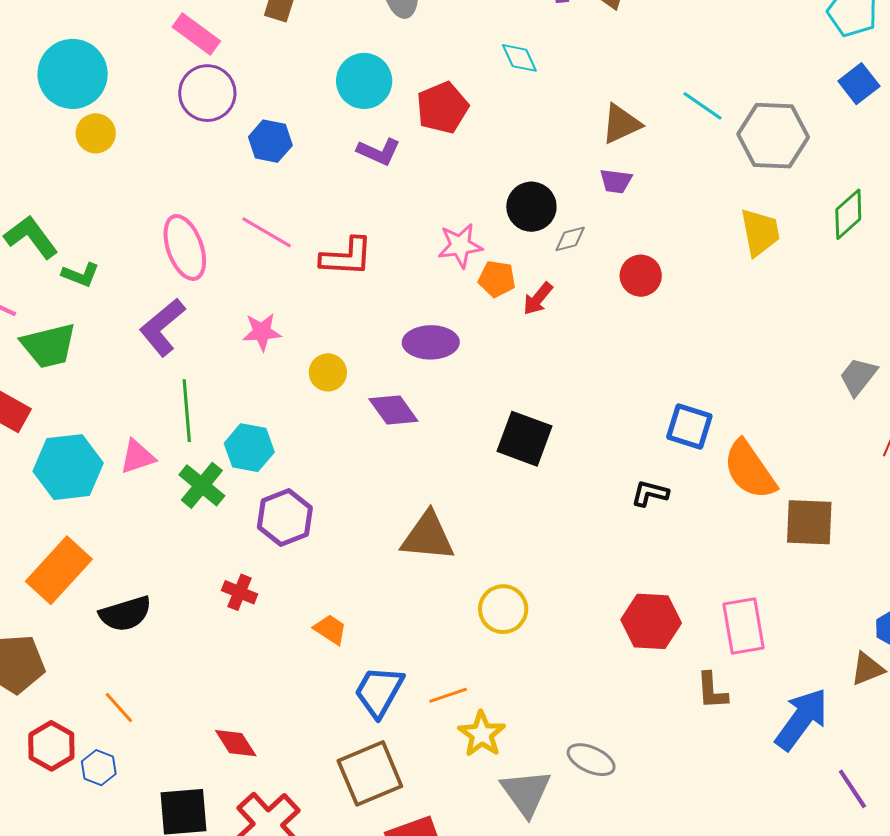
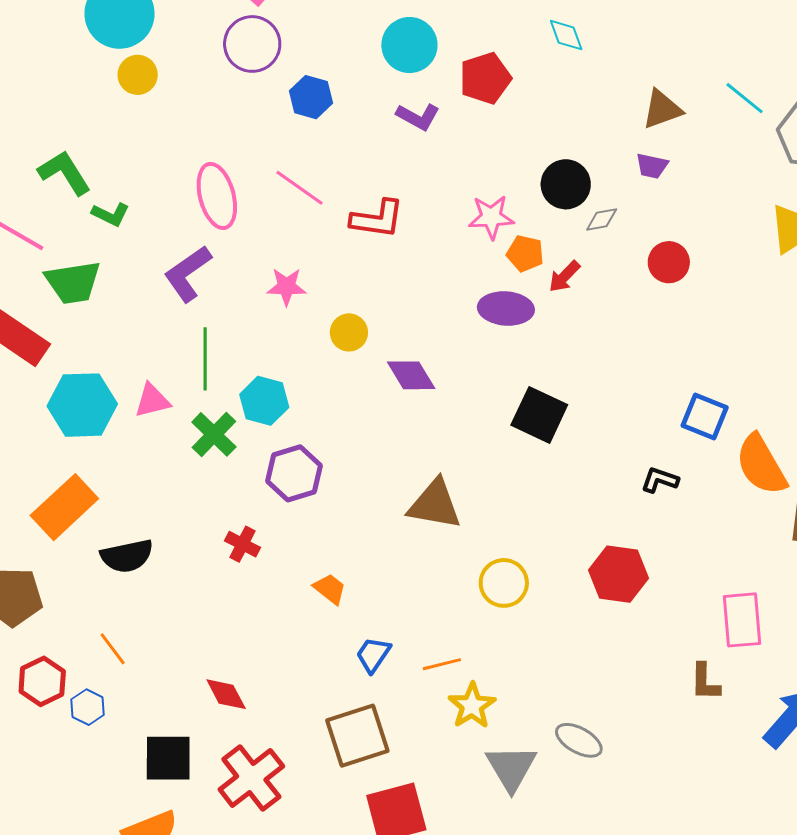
purple ellipse: (431, 342) -> (506, 308), moved
red hexagon: (651, 621) -> (618, 574), moved
blue trapezoid: (379, 691) -> (373, 655), size x0.7

